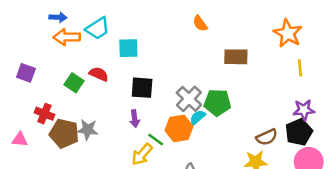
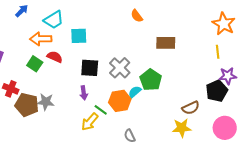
blue arrow: (58, 17) -> (22, 11), turned -48
orange star: (288, 33) -> (224, 24), moved
orange arrow: (67, 37) -> (41, 39), moved
gray cross: (189, 99) -> (120, 68), moved
green pentagon: (217, 102) -> (151, 80), turned 30
purple star: (304, 110) -> (228, 76), moved
black pentagon: (299, 132) -> (217, 91), moved

